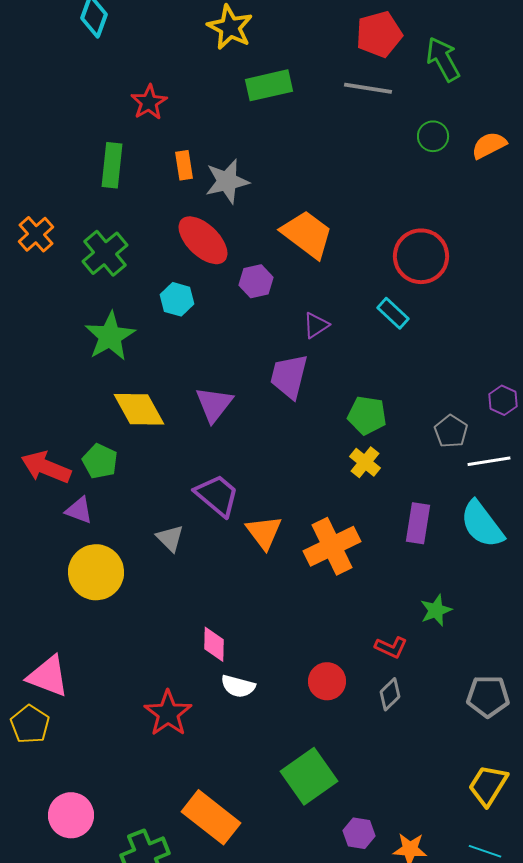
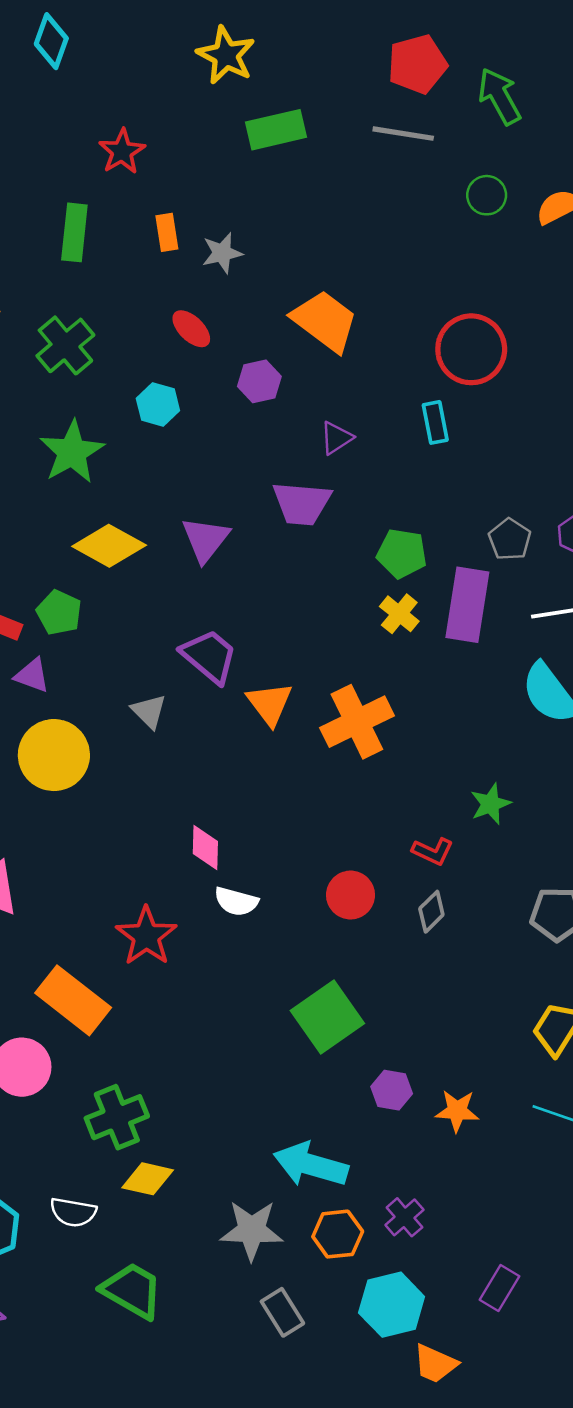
gray star: (227, 181) -> (222, 253), size x0.7
red ellipse: (203, 240) -> (191, 329), size x0.6
cyan rectangle: (393, 313) -> (435, 422), turned 36
purple trapezoid: (289, 376) -> (302, 503), turned -99
yellow diamond: (139, 409) -> (109, 546), turned -32
gray pentagon: (451, 431) -> (510, 539), moved
purple rectangle: (418, 523) -> (467, 605), moved, size x1.4
orange rectangle: (211, 817) -> (73, 1000), moved

